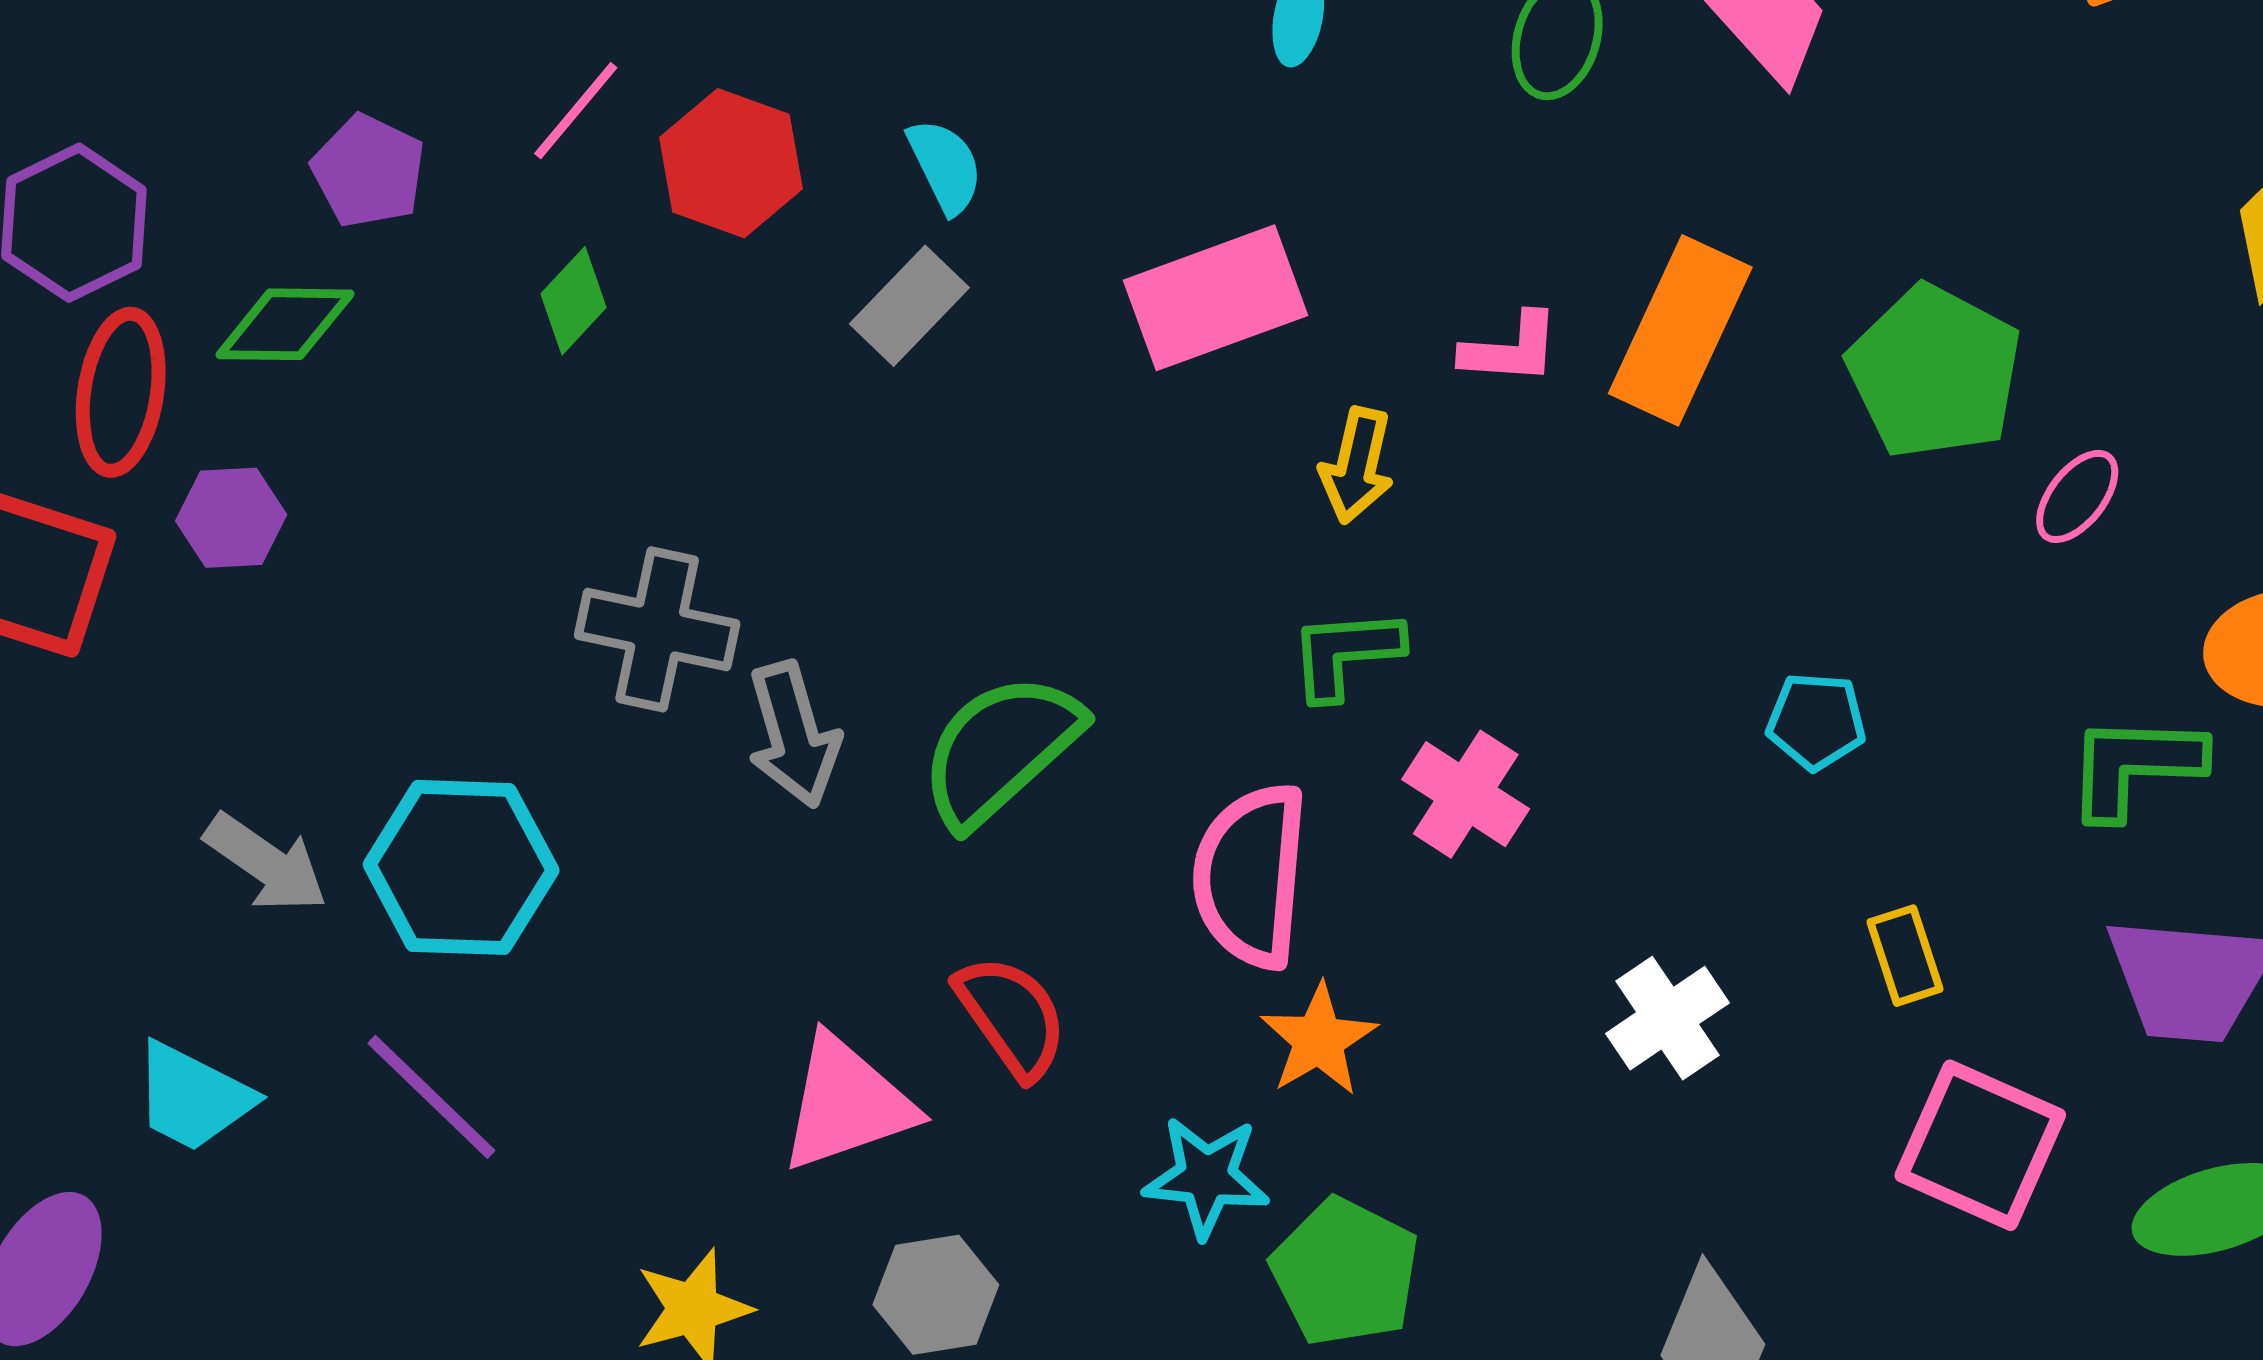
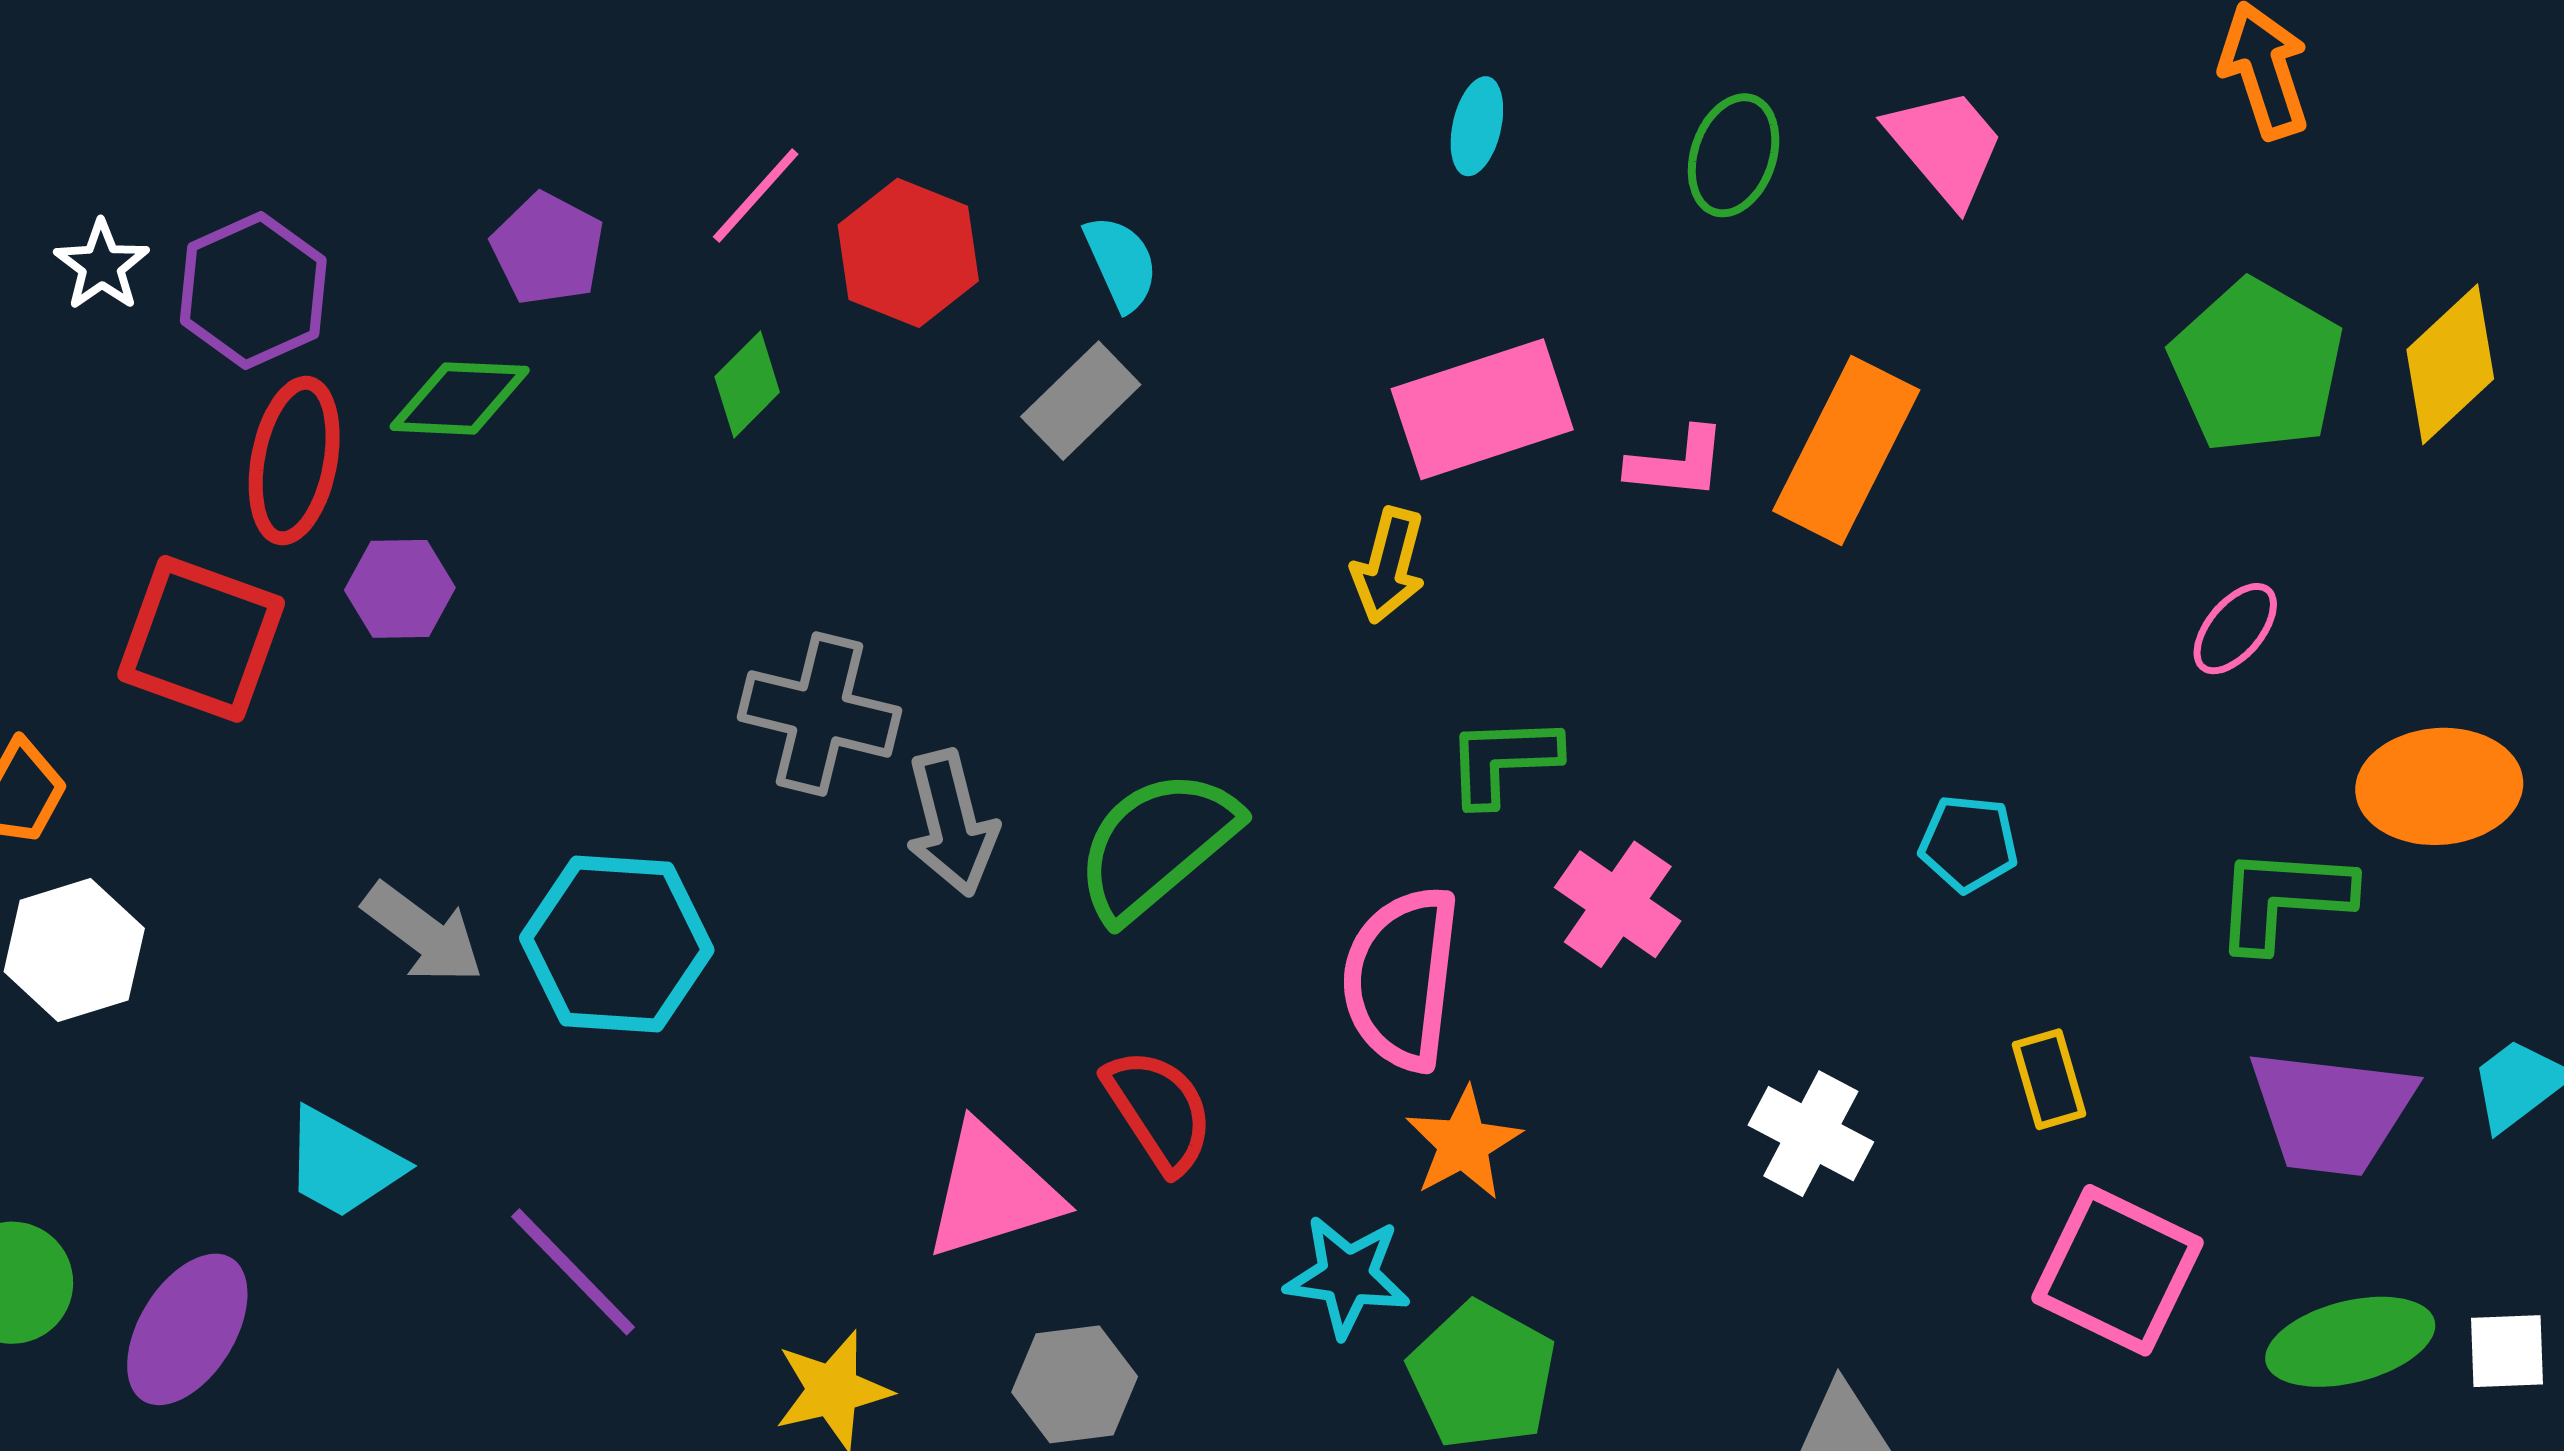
pink rectangle: (1215, 298) -> (1482, 409), moved
green pentagon: (1934, 372) -> (2257, 366), moved
yellow arrow: (1357, 466) -> (1389, 565), moved
white cross: (1667, 1018) -> (1811, 1134), turned -30
purple line: (431, 1097) -> (573, 1272), moved

